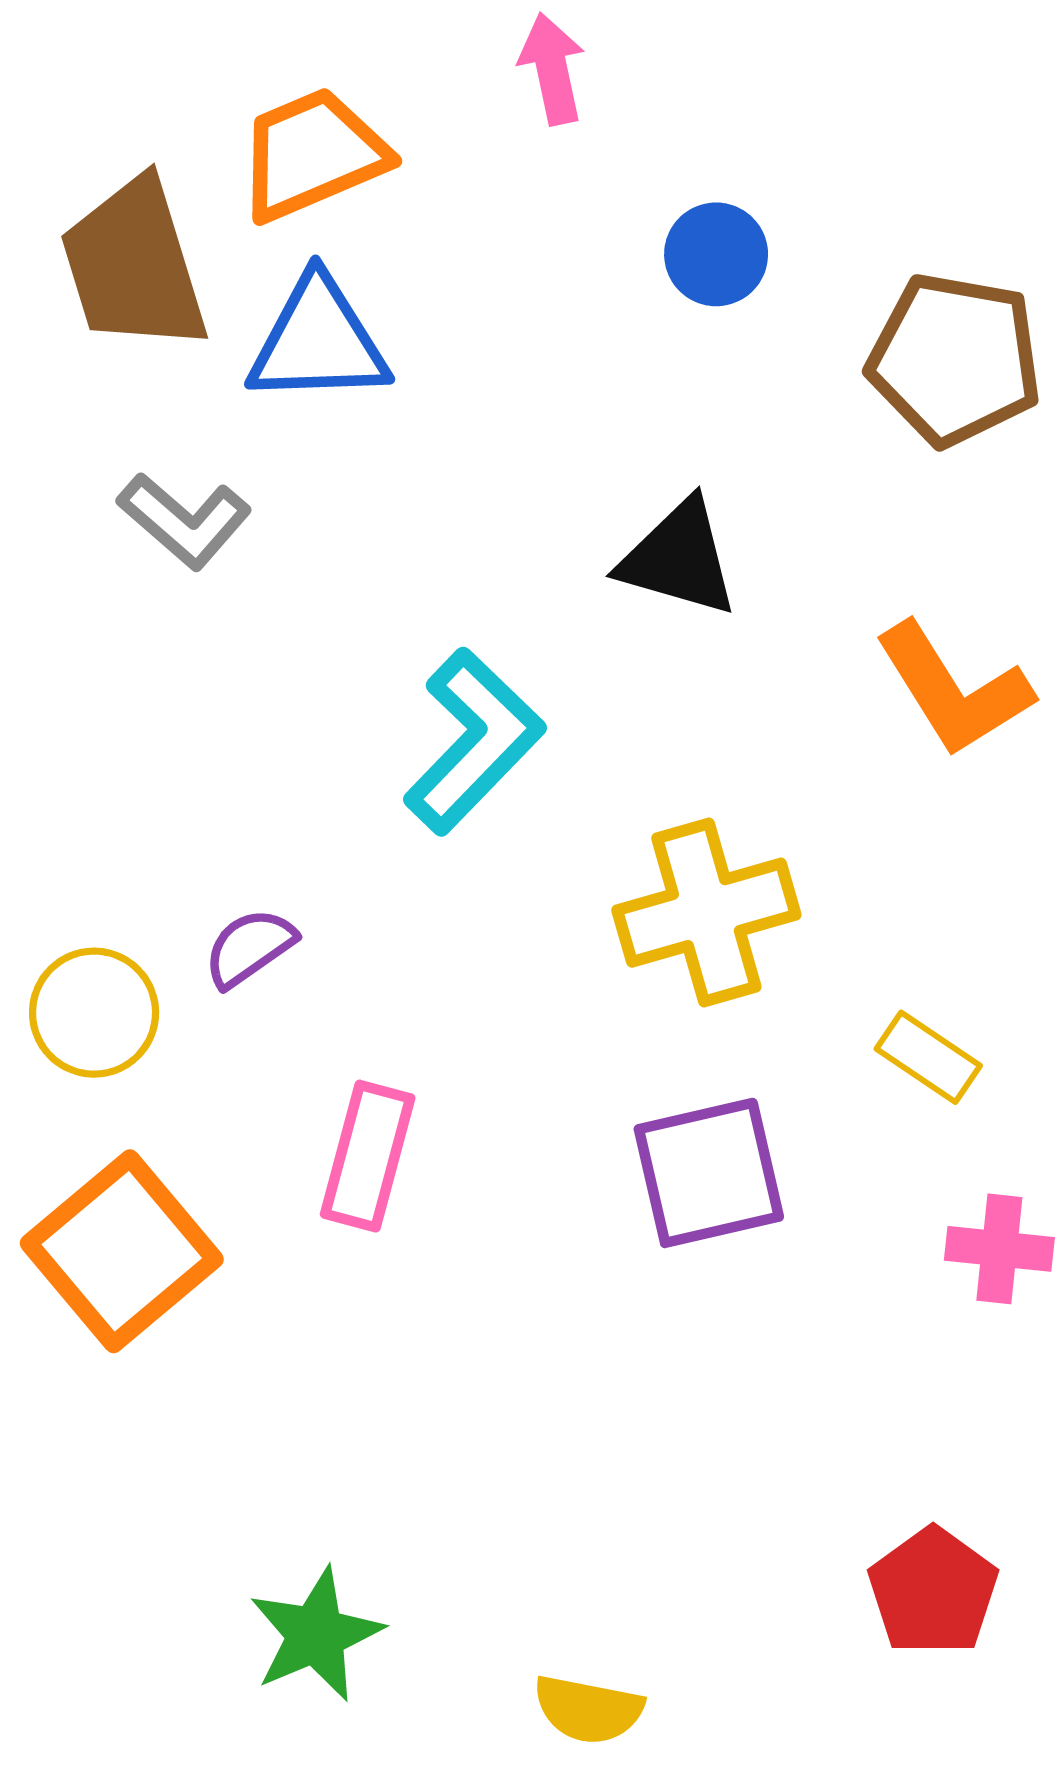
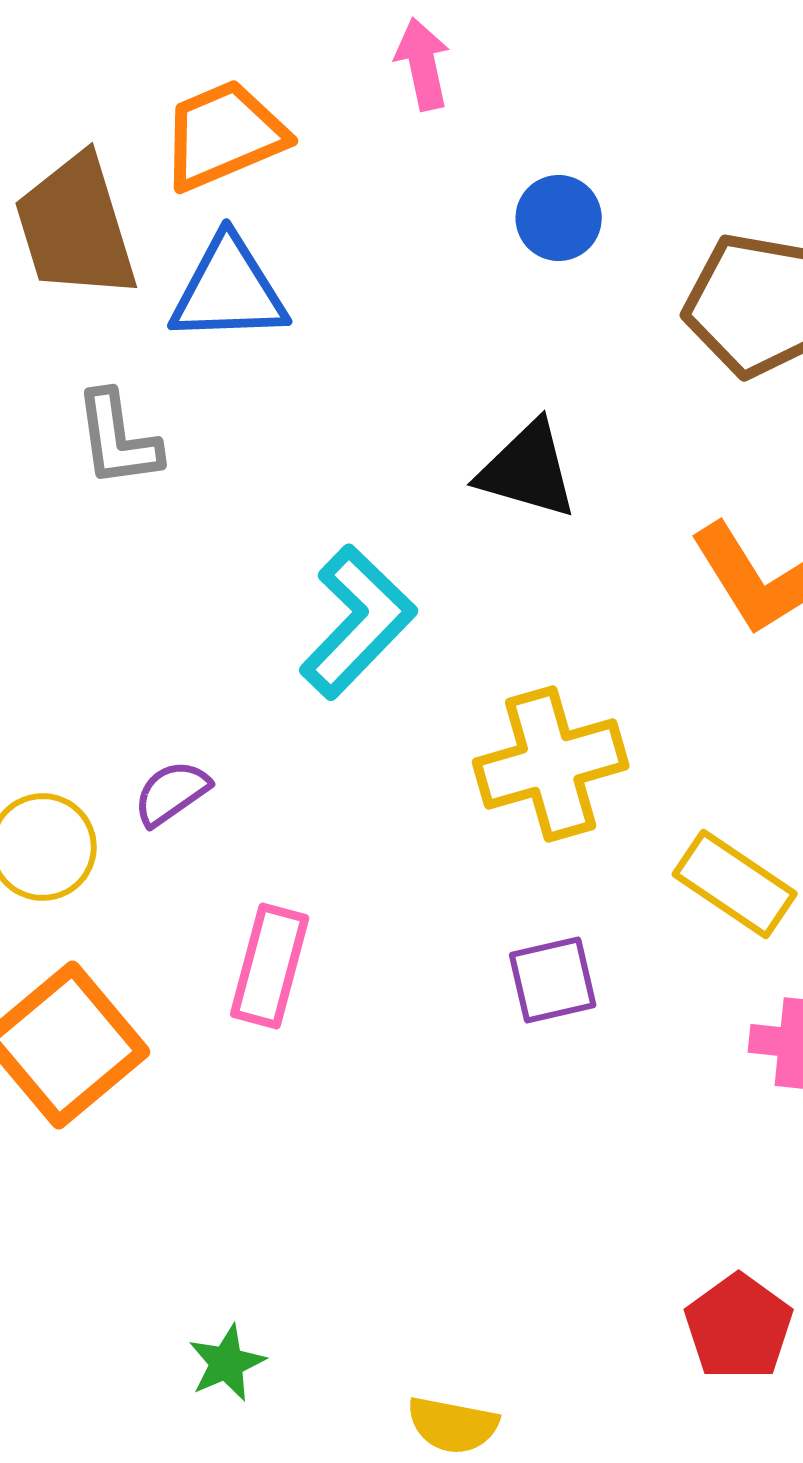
gray L-shape: (184, 521) -> (118, 439), turned 41
yellow rectangle: (928, 1057) -> (735, 884), size x1.4
purple square: (709, 1173) -> (553, 980), size x0.7
green star: (316, 1635) -> (227, 1363), size x0.7

